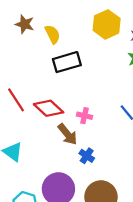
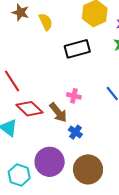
black rectangle: (67, 62) -> (77, 49), moved
red diamond: (49, 108) -> (29, 109), moved

